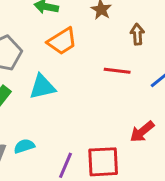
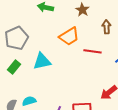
orange trapezoid: (62, 41) -> (69, 36), moved

